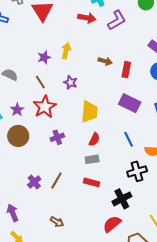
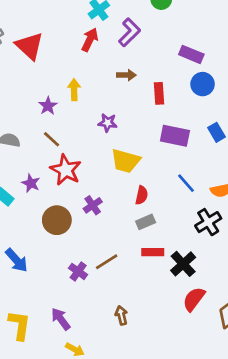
red arrow: (87, 18) -> (90, 40), turned -60
brown arrow: (105, 61) -> (126, 75), moved
purple star: (71, 82) -> (108, 123), moved
yellow trapezoid: (89, 112) -> (126, 161), turned 115
brown circle: (18, 136) -> (57, 220), moved
brown line: (56, 180) -> (107, 262), turned 42
black cross: (122, 199) -> (183, 264), moved
brown arrow: (57, 222) -> (121, 315), turned -120

